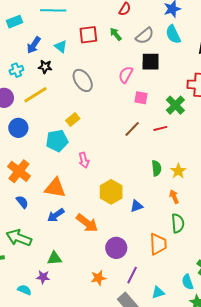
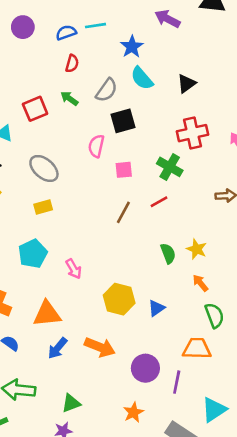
yellow rectangle: (73, 120) -> (43, 207), moved, turned 40
orange trapezoid: (158, 244) -> (197, 349), turned -70
purple line: (132, 275) -> (177, 382), moved
cyan triangle: (158, 292) -> (214, 410), size x1.5

